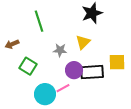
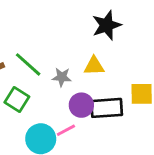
green line: (39, 21) -> (28, 64), moved, turned -30
yellow triangle: (83, 42) -> (94, 66), turned 42

